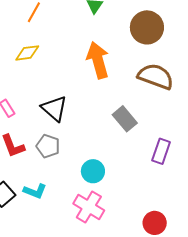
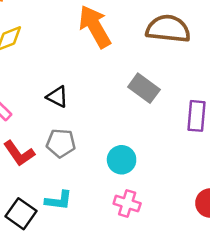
black triangle: (54, 109) -> (57, 97), size x0.7
pink cross: (89, 207) -> (127, 203), size x0.7

